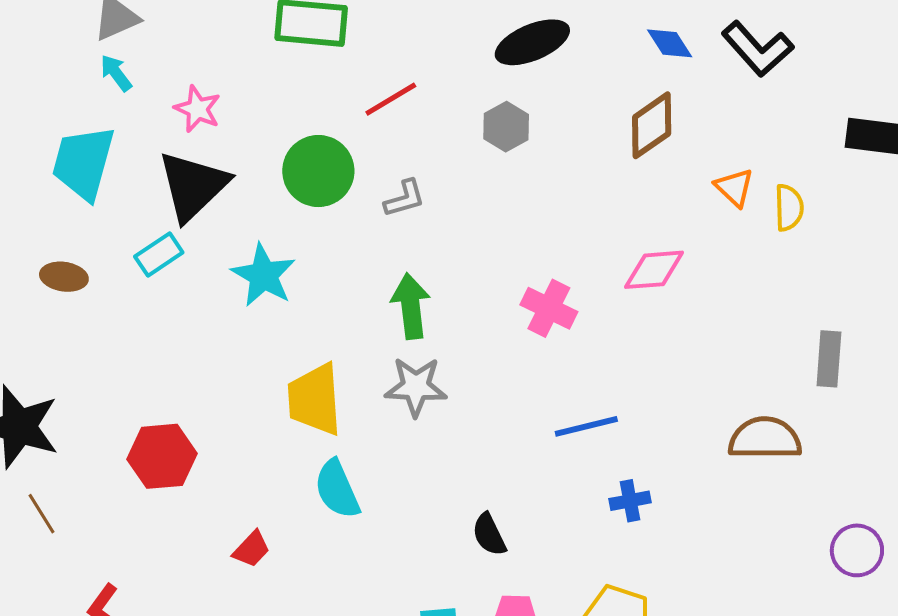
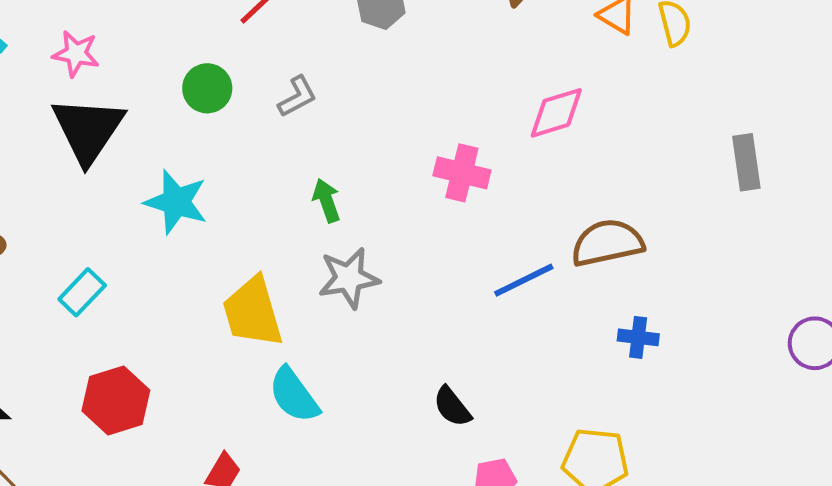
green circle: (318, 171) -> (207, 88), size x0.7
cyan rectangle: (159, 255) -> (82, 292), moved
green arrow: (411, 306) -> (326, 200), size x0.7
brown semicircle: (765, 438) -> (607, 243), moved
blue cross: (630, 501) -> (638, 337), moved, turned 30

